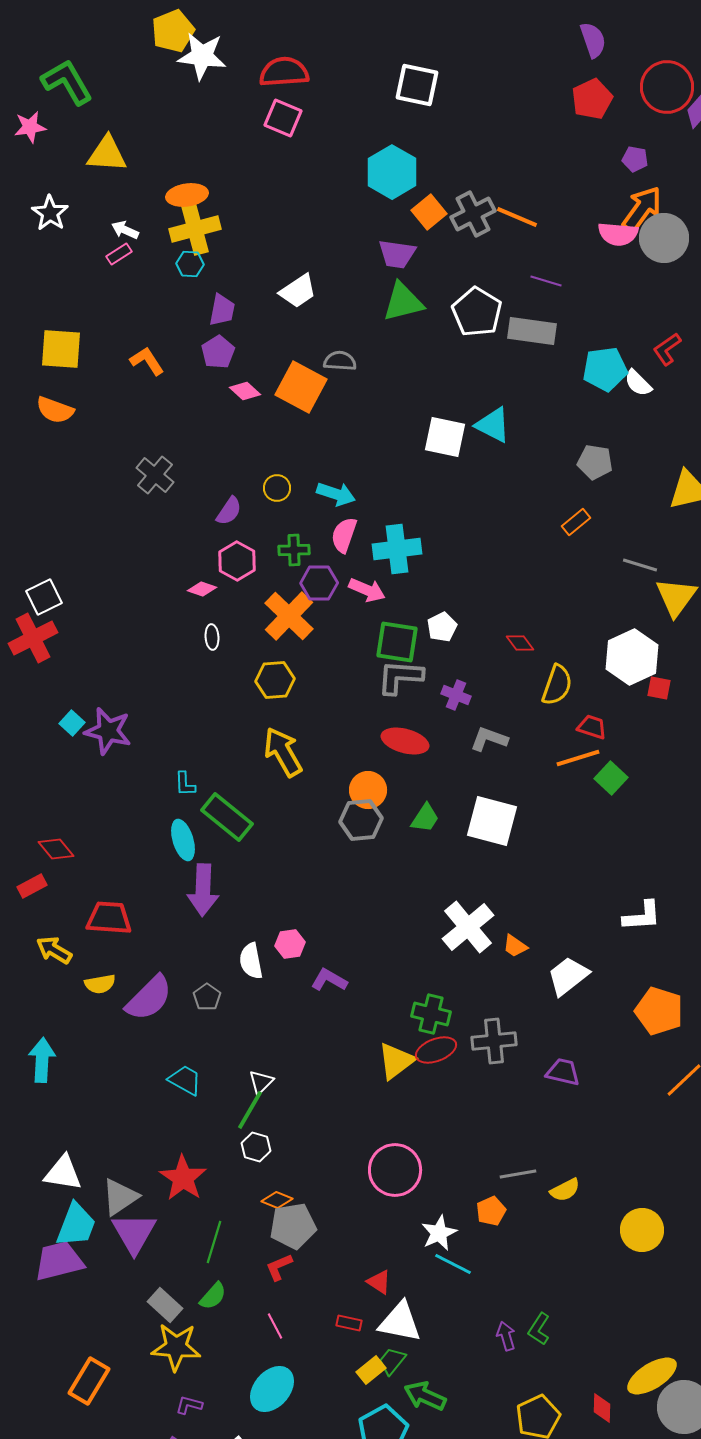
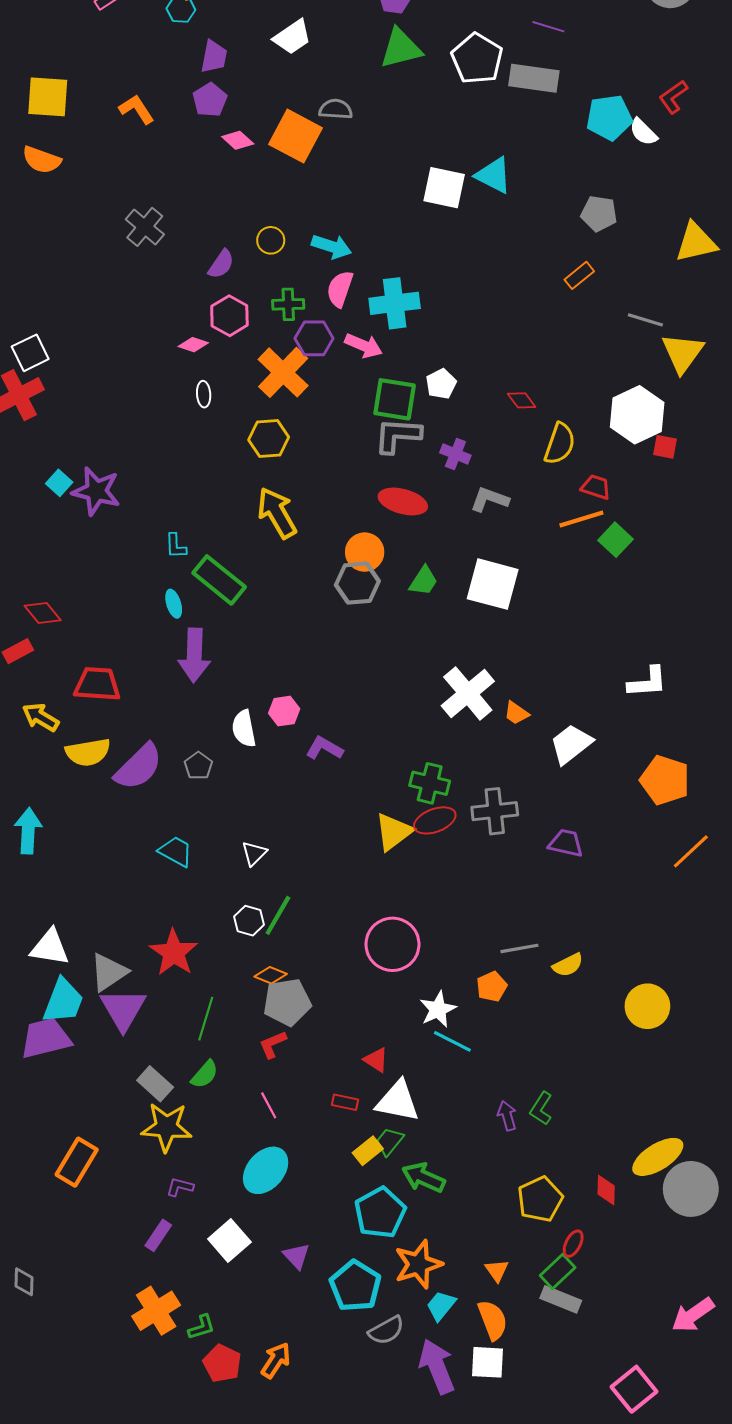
cyan ellipse: (183, 840) -> (174, 604), size x0.7
yellow semicircle: (100, 984) -> (88, 752), size x1.4
green line: (250, 1110) -> (278, 915), moved

